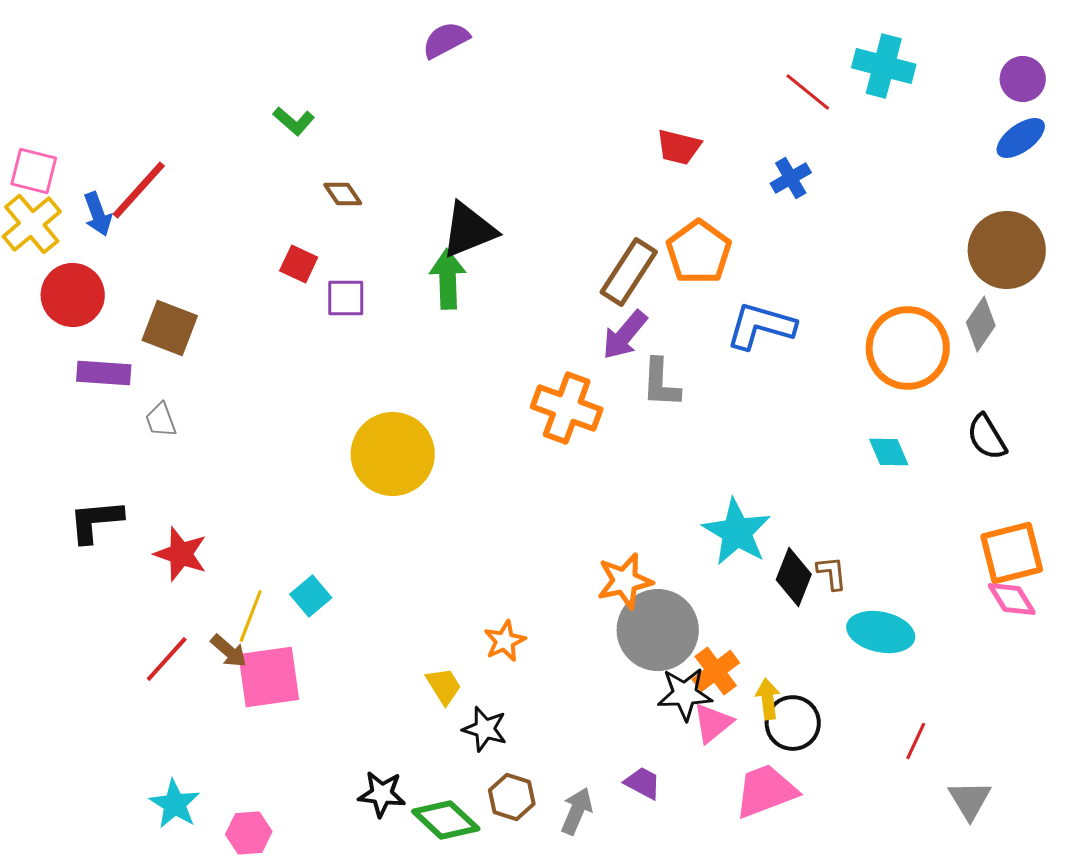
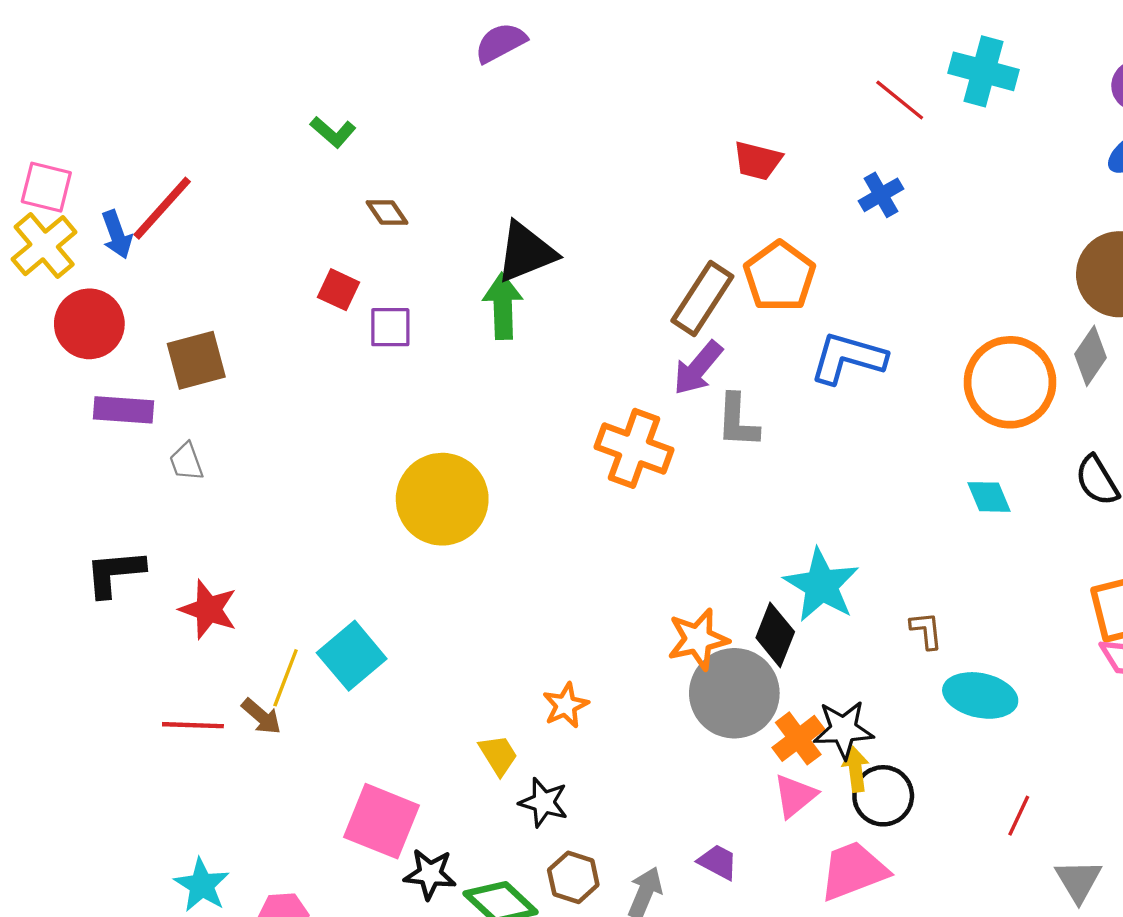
brown square: (170, 328) -> (196, 360), turned -36
black diamond: (794, 577) -> (775, 635), moved
cyan square: (311, 596) -> (352, 656), size x1.5
red line: (167, 659) -> (193, 725), turned 50
pink square: (269, 677) -> (382, 821), moved, turned 30
black star: (685, 694) -> (843, 730), moved

